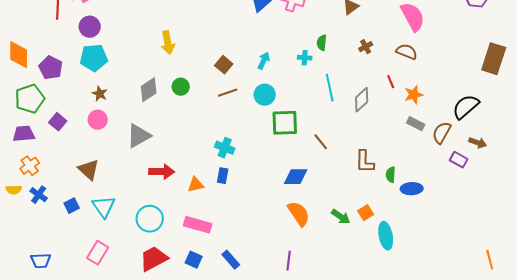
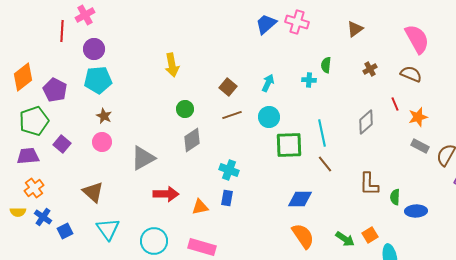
orange diamond: (19, 55) -> (23, 77), turned 52
cyan line: (330, 88) -> (322, 133), moved
gray diamond: (149, 90) -> (192, 140), moved
blue square: (72, 206) -> (65, 231), moved

